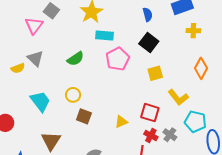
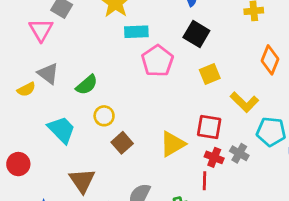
green semicircle: (75, 59) -> (87, 85), moved
brown square: (84, 116) -> (122, 143), turned 35
yellow triangle: (121, 122) -> (173, 144), size x1.5

